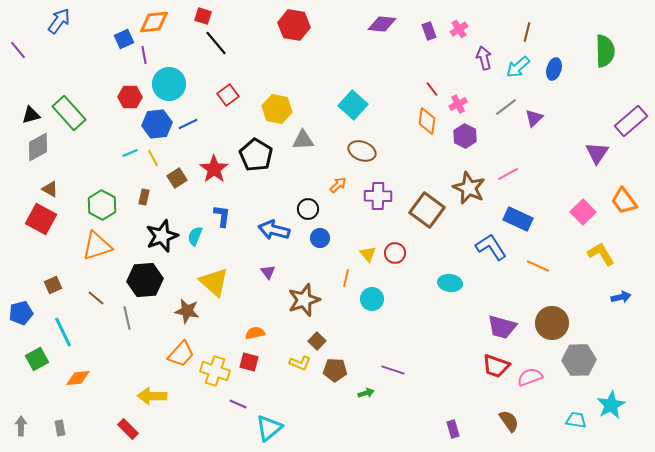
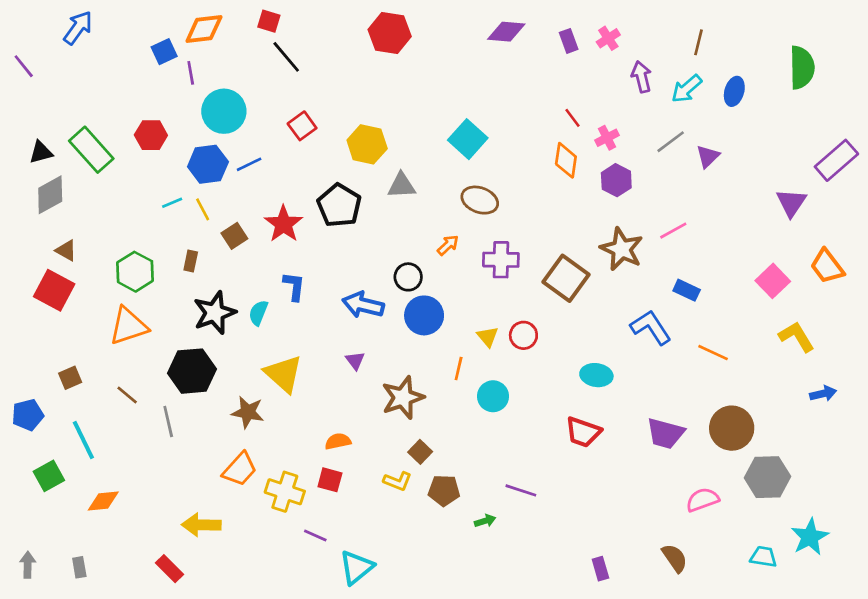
red hexagon: (130, 97) -> (151, 135), moved
blue rectangle: (518, 219) -> (687, 290), size x0.7
blue circle: (320, 238) -> (424, 315), size x1.5
red trapezoid: (496, 366) -> (583, 432), moved

